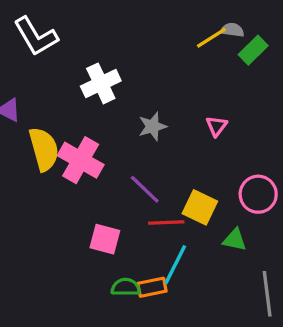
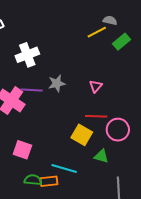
gray semicircle: (232, 30) -> (110, 20), moved
purple line: (145, 189) -> (32, 90), moved, turned -45
red line: (166, 222) -> (96, 116), moved
cyan line: (175, 265) -> (64, 169), turned 75

